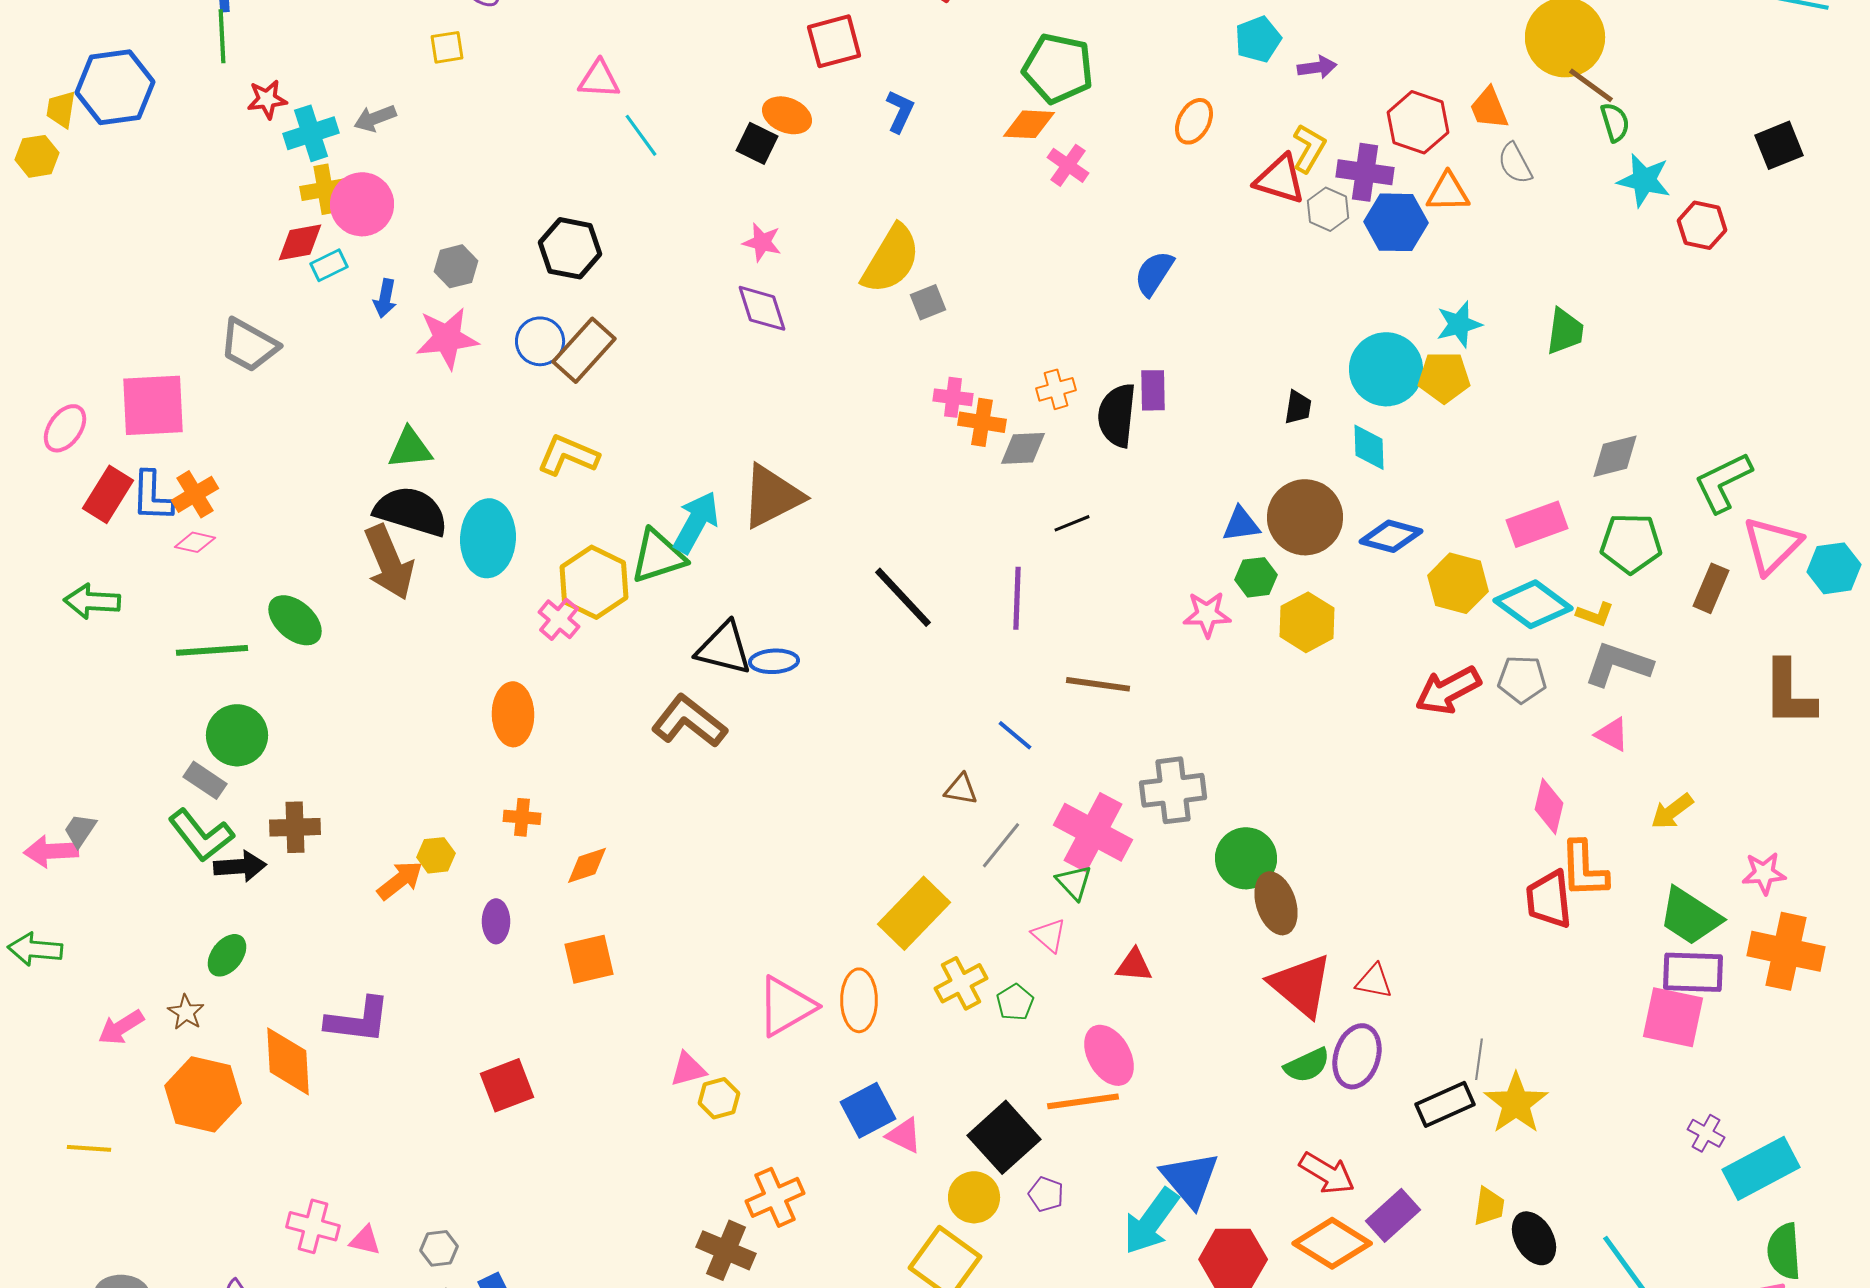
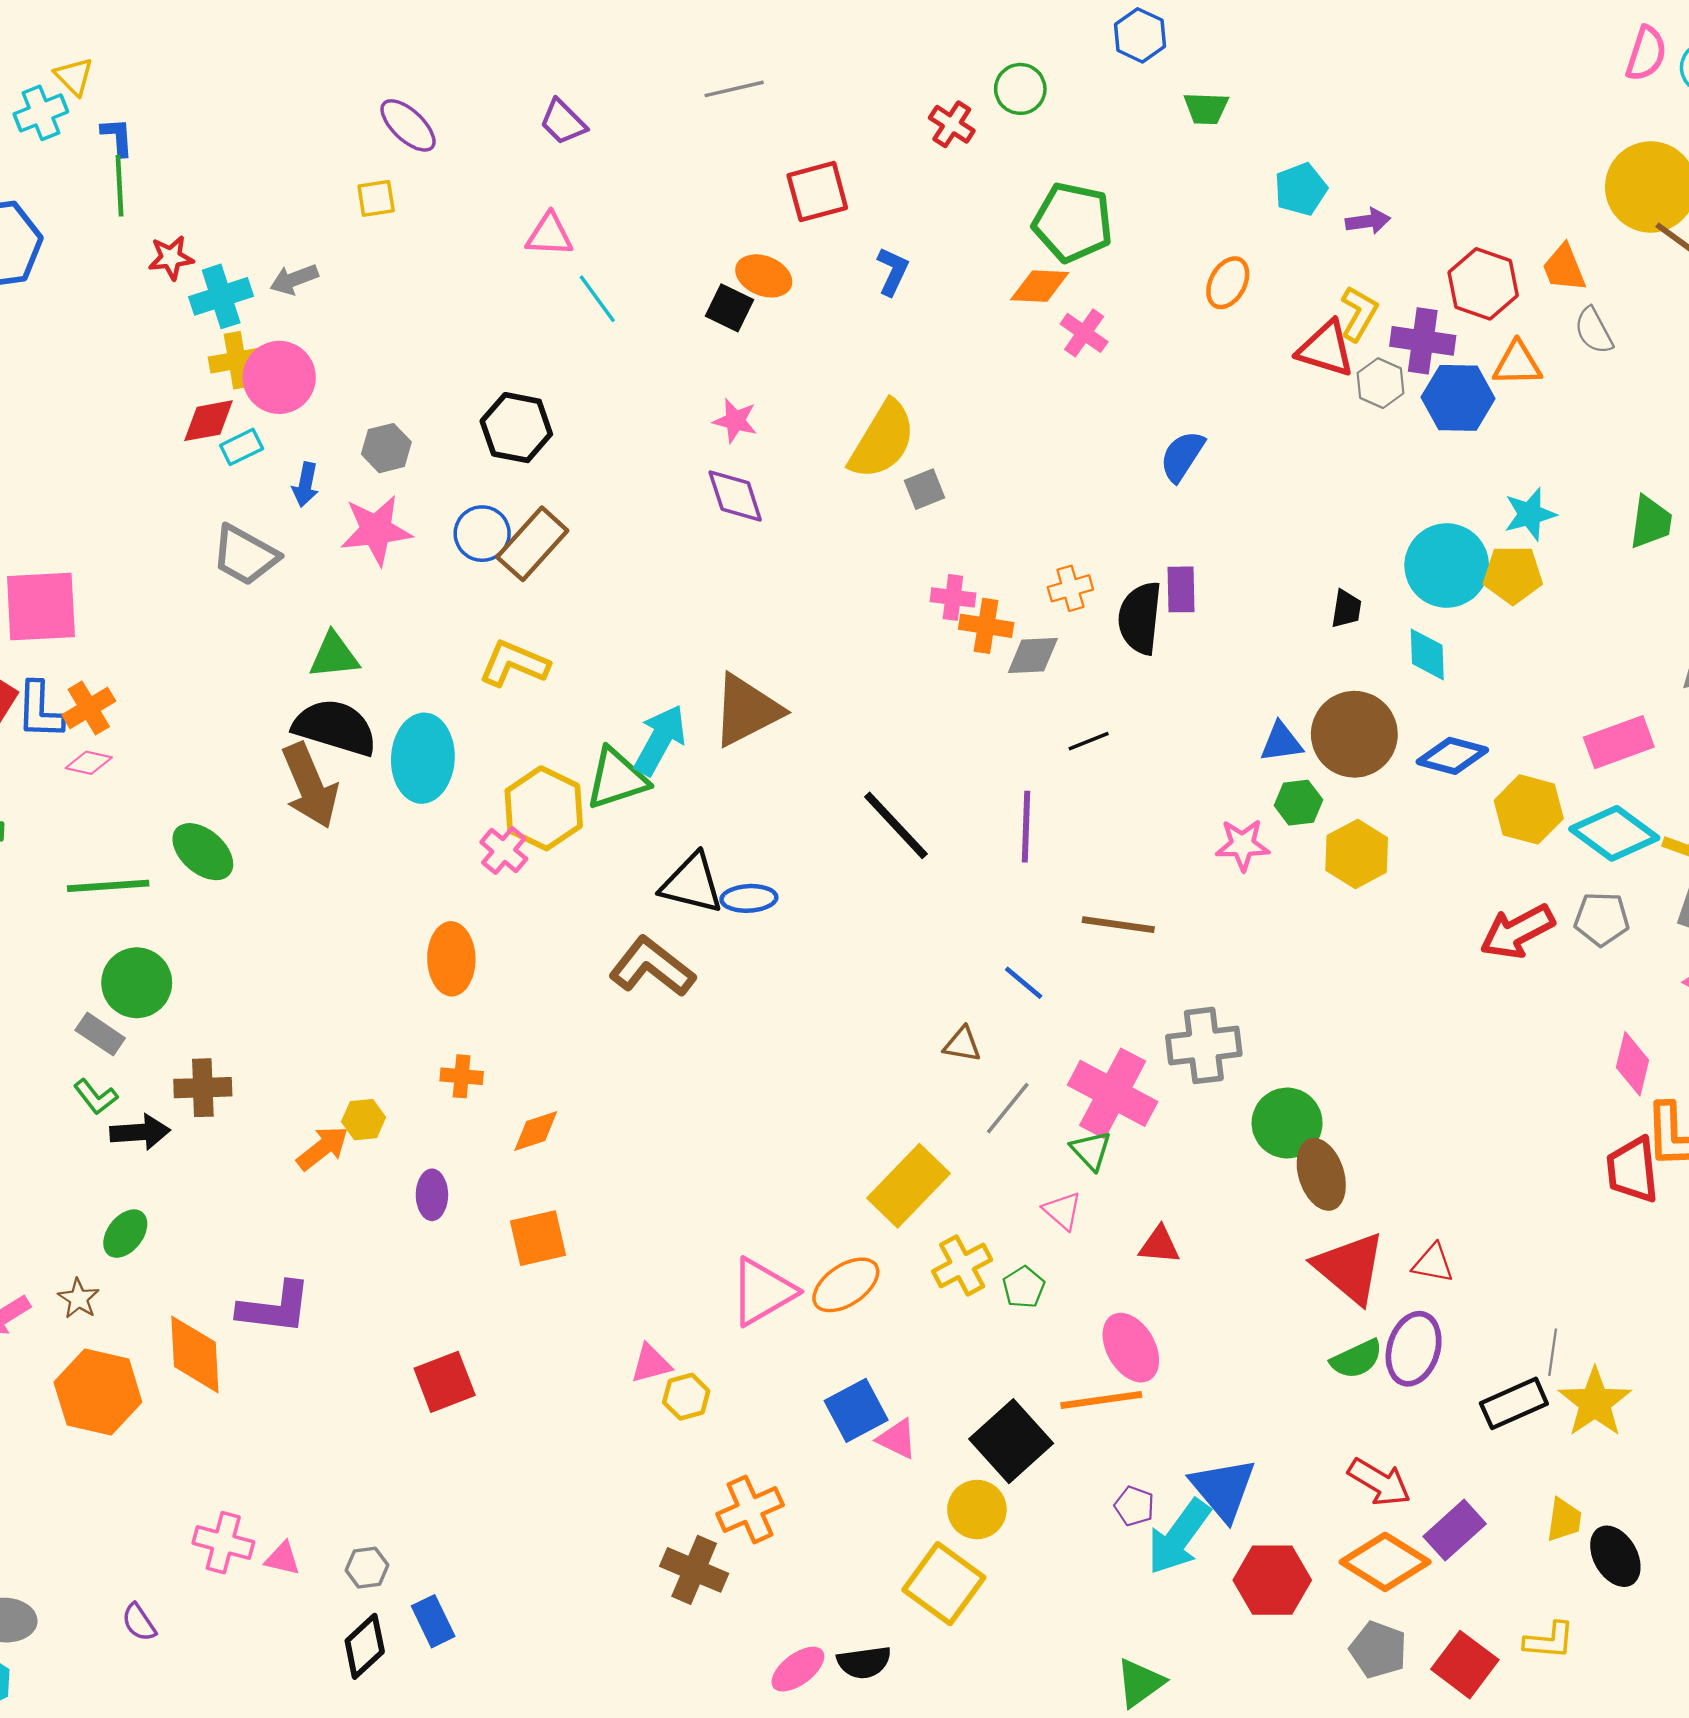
gray trapezoid: (249, 345) -> (245, 555), moved
green L-shape: (201, 835) -> (96, 1097), size x0.6
orange ellipse: (859, 1000) -> (846, 1285), turned 56
purple pentagon: (1046, 1194) -> (1134, 1506), moved

